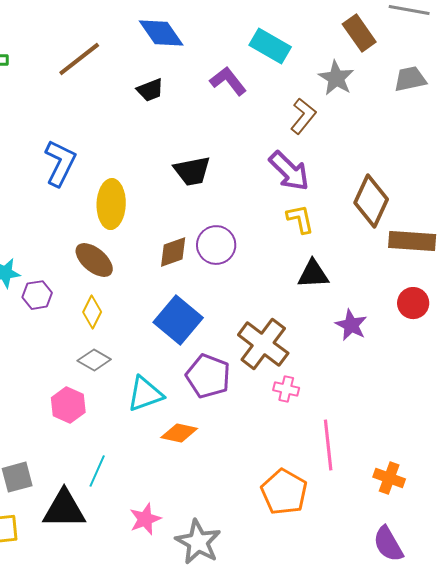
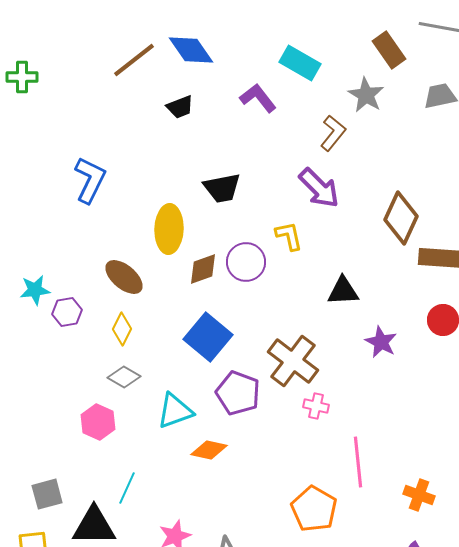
brown line: (79, 59) -> (134, 60), moved
yellow ellipse: (111, 204) -> (169, 229), moved
yellow L-shape: (300, 219) -> (289, 236), moved

